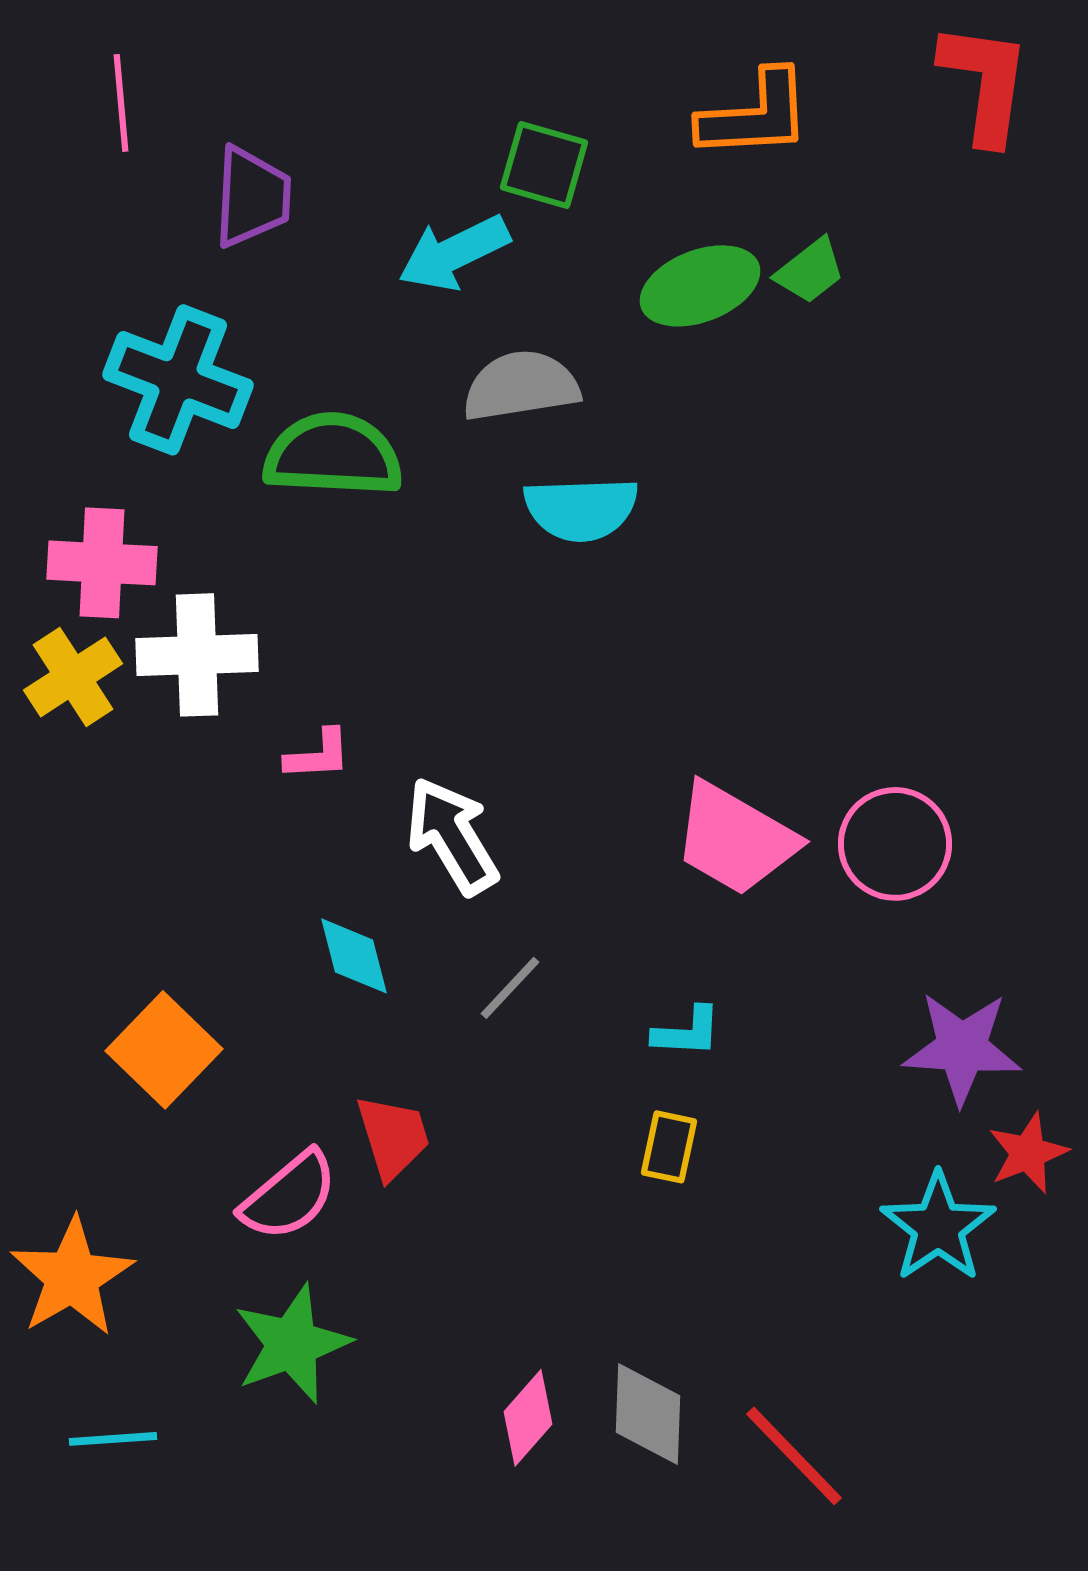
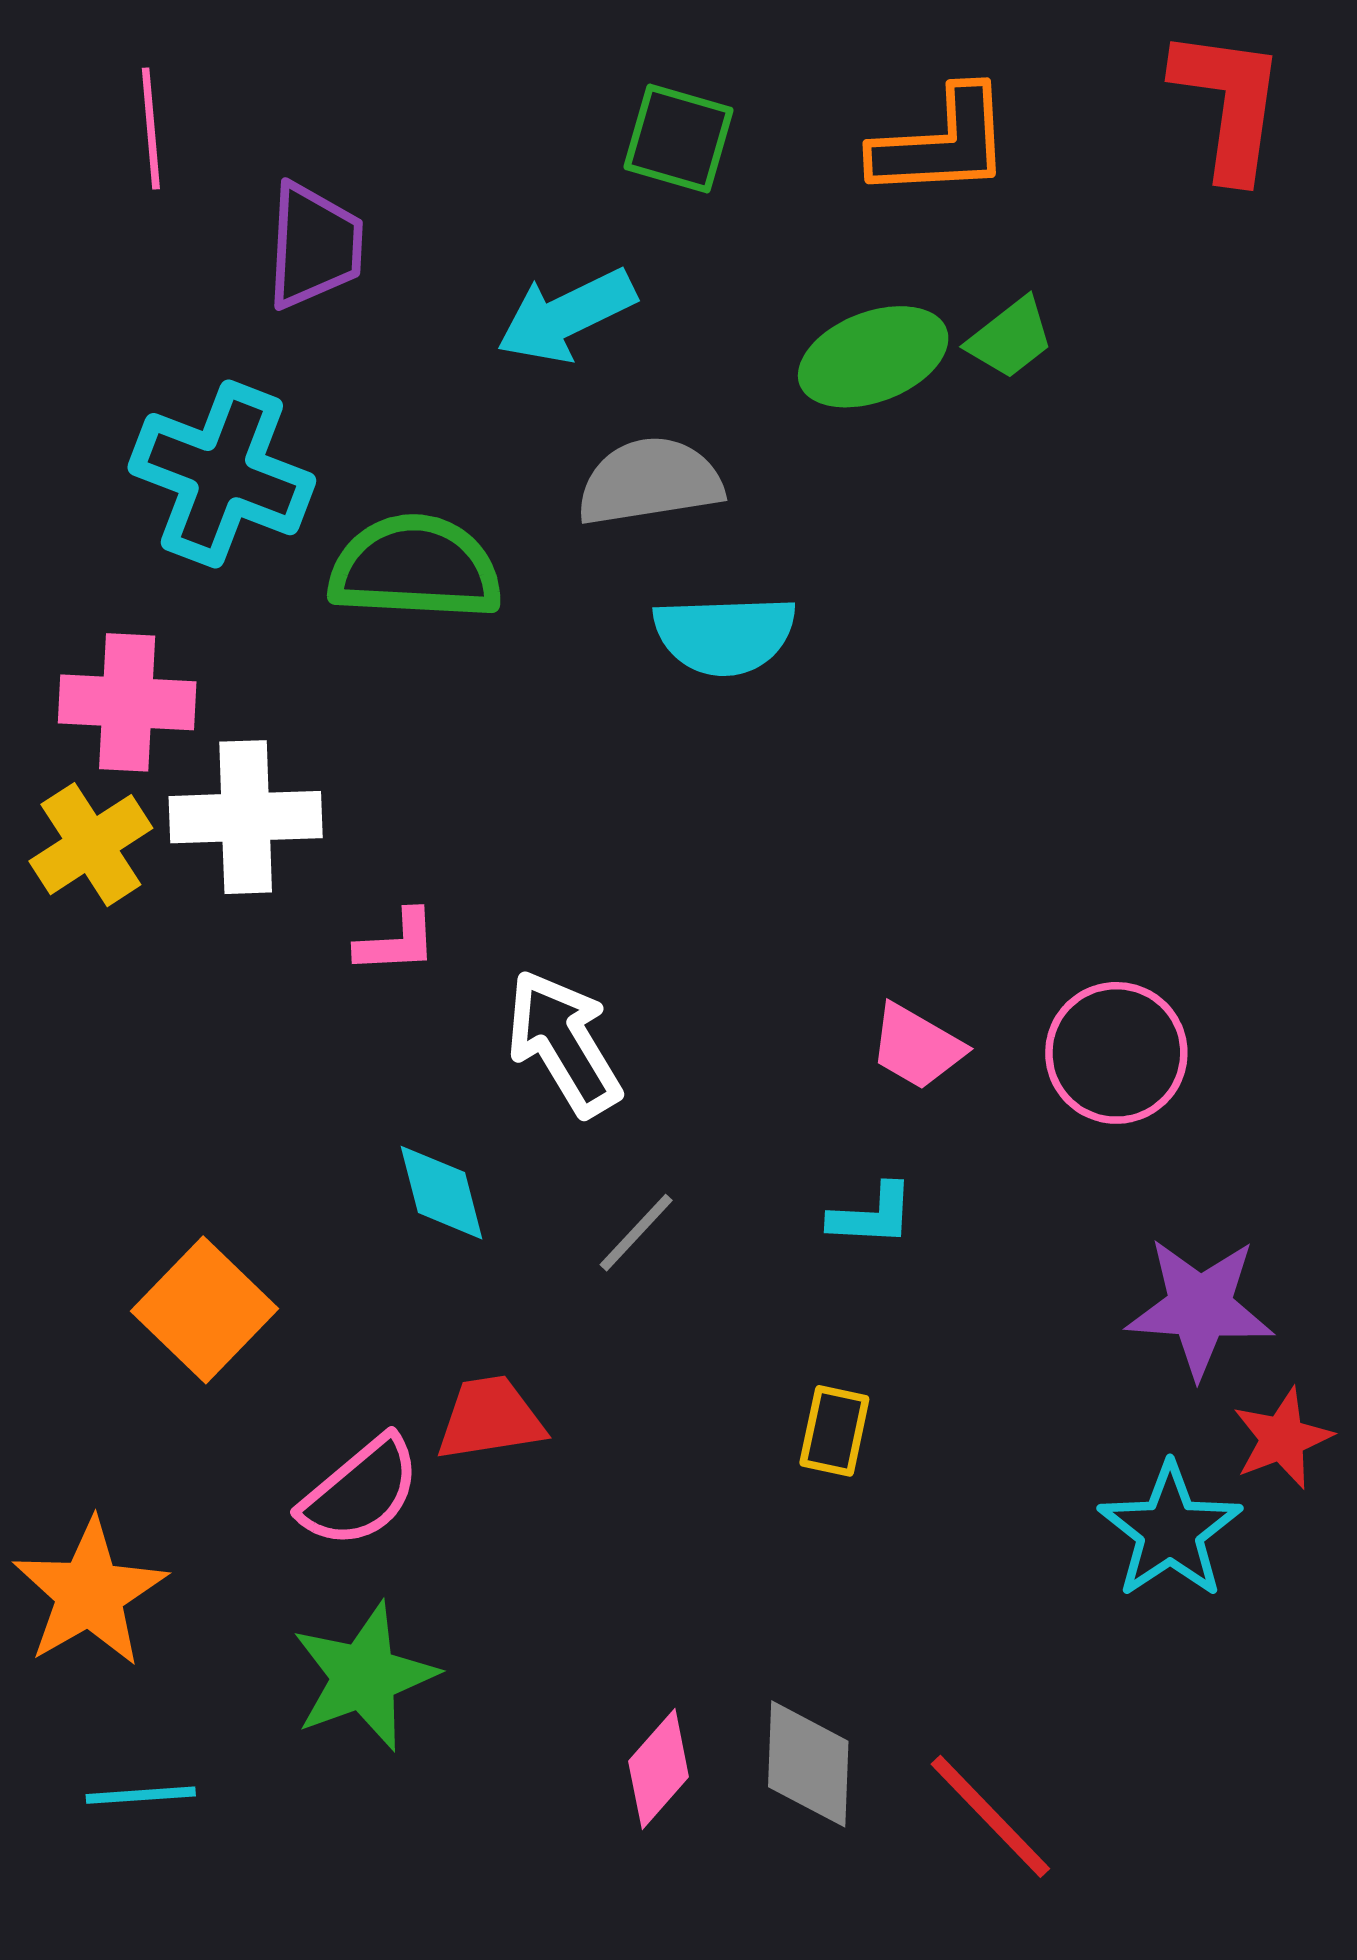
green square: (544, 165) -> (678, 138), moved
pink trapezoid: (735, 839) -> (917, 1047), size x0.6
cyan L-shape: (687, 1032) -> (872, 1215), moved
red trapezoid: (393, 1137) -> (490, 1418), turned -82

